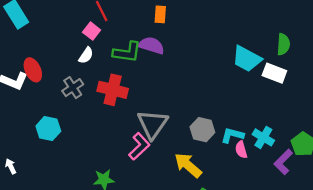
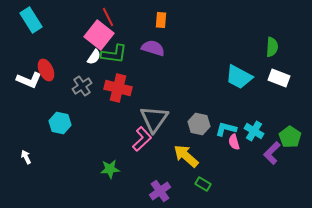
pink square: (92, 31) -> (99, 35), size x1.8
green L-shape: (127, 52) -> (114, 54), moved
cyan trapezoid: (247, 59) -> (239, 77), moved
white rectangle: (274, 73) -> (279, 78), moved

